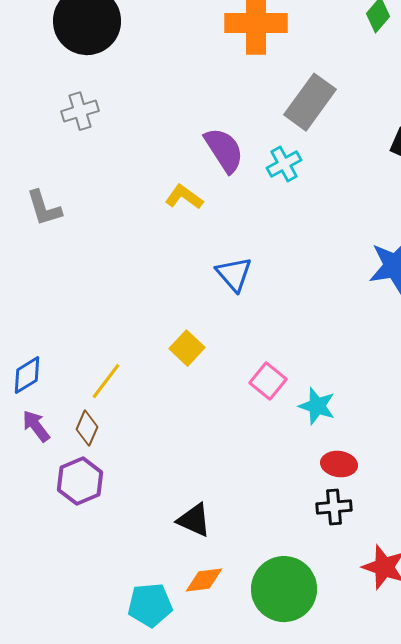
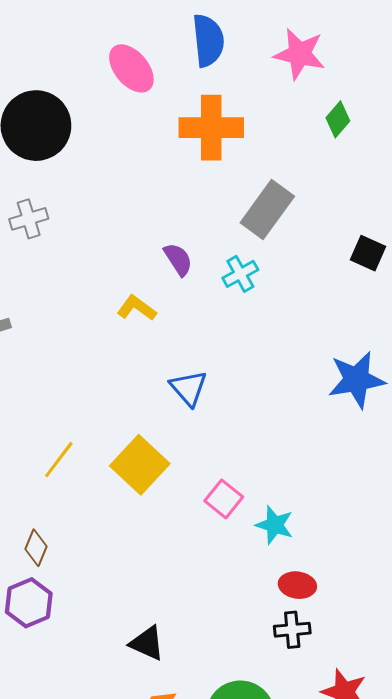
purple semicircle: (224, 150) -> (178, 259), size x0.7
yellow square: (187, 348) -> (140, 465), size x1.6
yellow line: (106, 381) -> (59, 460), moved

